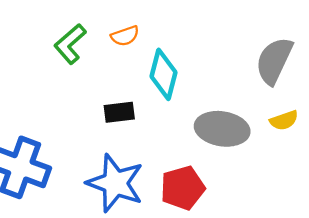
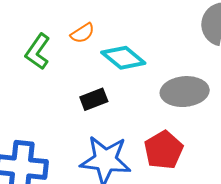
cyan diamond: (163, 74) -> (123, 58), turned -51

